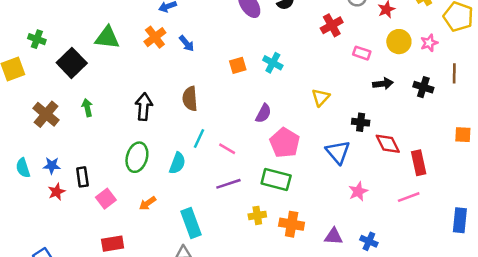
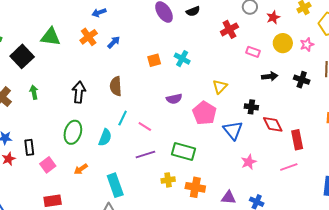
blue arrow: (187, 43) -> (114, 42), turned -96
purple semicircle: (263, 113) -> (174, 99), turned 49
pink pentagon: (285, 143) -> (204, 113), moved

